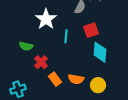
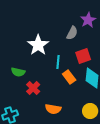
orange rectangle: (55, 79) -> (69, 77), moved
orange semicircle: (76, 79) -> (53, 109), moved

